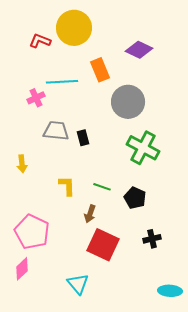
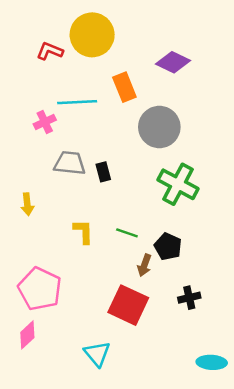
brown arrow: (90, 214) -> (144, 265), moved

